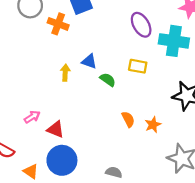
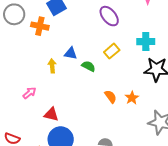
cyan cross: (174, 41) -> (146, 42), moved, size x0.7
yellow rectangle: (138, 66) -> (112, 51), turned -42
pink arrow: (32, 117) -> (29, 93), moved

